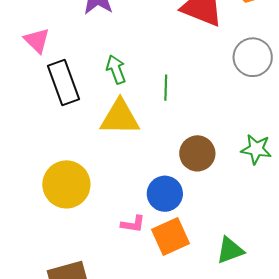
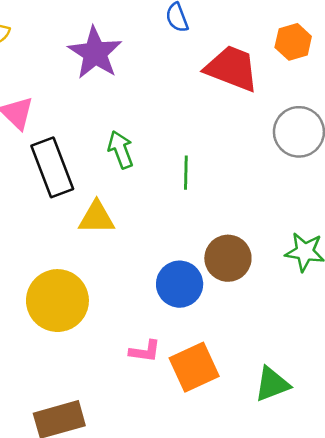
yellow triangle: (120, 117) -> (97, 218), moved, size x0.7
blue circle: (165, 194) -> (180, 284), moved

